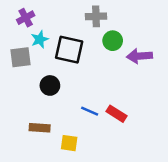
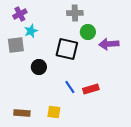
black square: (69, 50) -> (67, 49), moved
blue line: (90, 111) -> (70, 87), turned 32
red rectangle: (116, 114) -> (91, 89), turned -49
brown rectangle: (40, 128) -> (22, 113), moved

